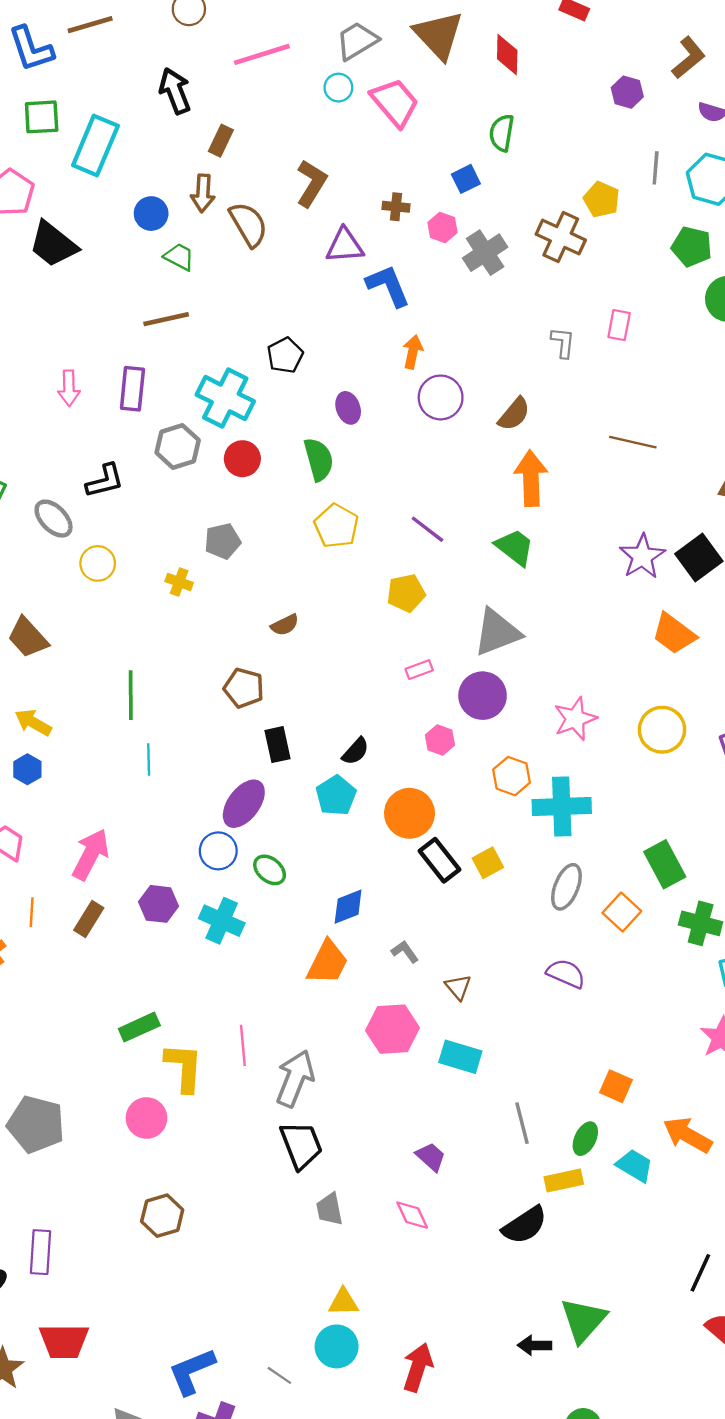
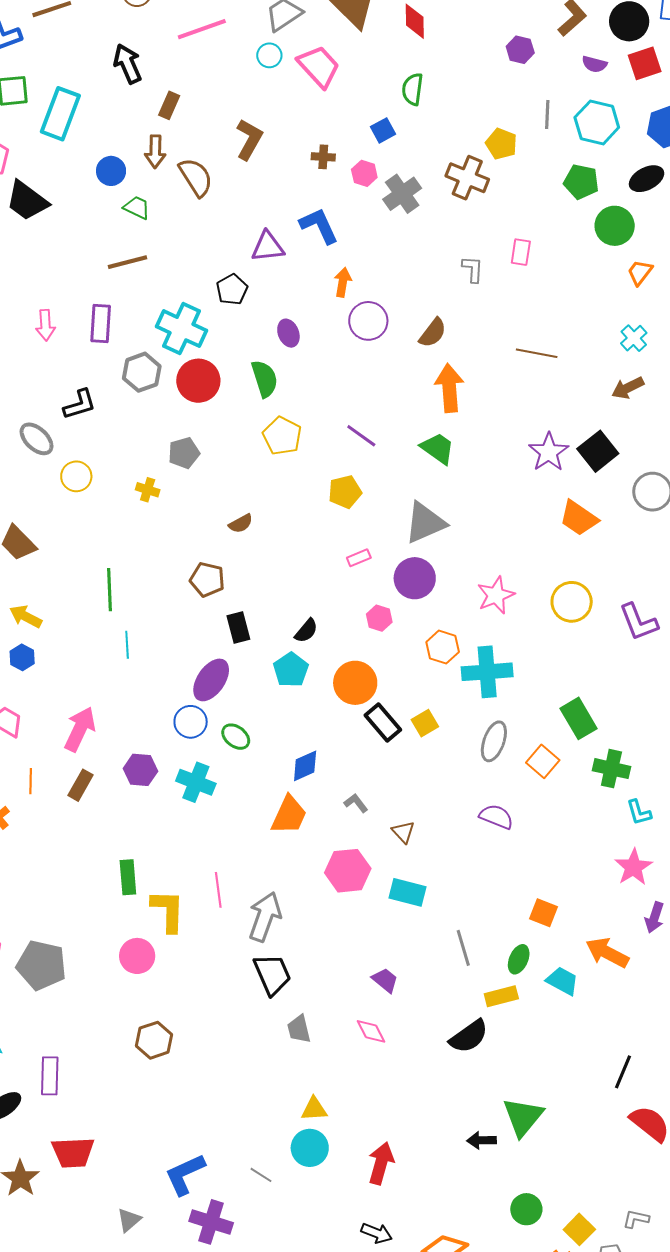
purple triangle: (345, 246) -> (268, 247), moved
red circle: (242, 459) -> (198, 381), size x1.4
green rectangle: (139, 1027) -> (128, 877), turned -68

